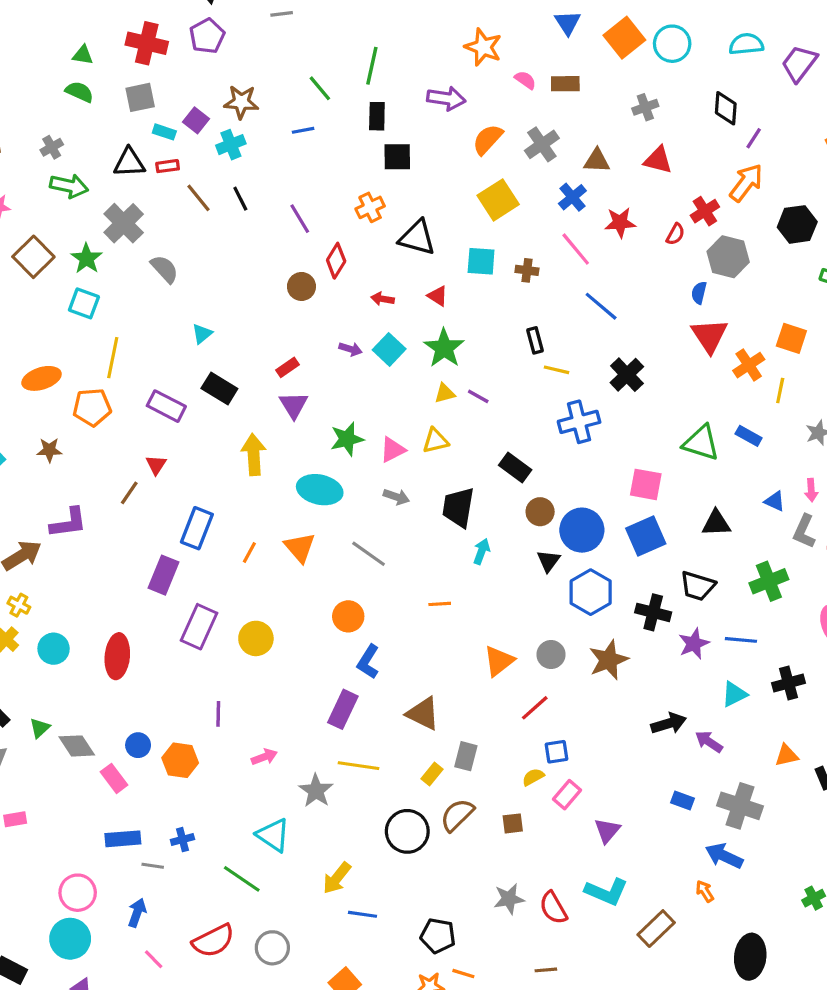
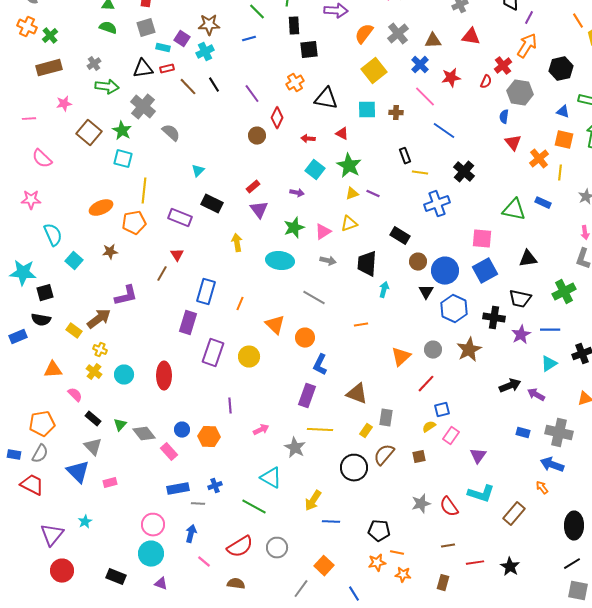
red triangle: (710, 336) -> (513, 143), size x0.7
purple arrow: (350, 349) -> (297, 193), moved
yellow arrow: (254, 454) -> (237, 243), size x0.7
blue triangle: (775, 501) -> (563, 112), moved
orange triangle: (300, 547) -> (275, 325), moved

